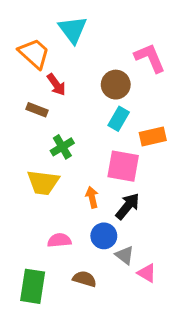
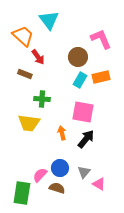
orange rectangle: (153, 136) -> (101, 77), moved
green cross: (62, 147) -> (42, 99), turned 35
blue circle: (104, 236) -> (60, 168), moved
pink semicircle: (59, 240) -> (40, 175), moved, turned -42
gray triangle: (125, 255) -> (84, 172), turned 32

